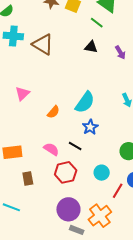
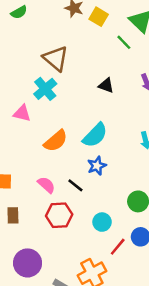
cyan cross: (13, 36) -> (45, 89), moved, turned 36
black triangle: (91, 47) -> (106, 85), moved
pink triangle: (22, 94) -> (22, 113), turned 49
orange semicircle: (53, 112) -> (56, 141), size x1.5
purple circle: (68, 209) -> (28, 263), moved

